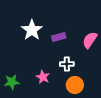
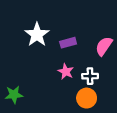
white cross: (67, 64) -> (90, 76), moved
pink star: (43, 77) -> (66, 72), moved

